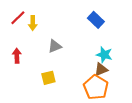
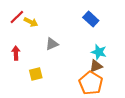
yellow arrow: (33, 23) -> (31, 22), turned -64
yellow square: (48, 78) -> (36, 74), moved

